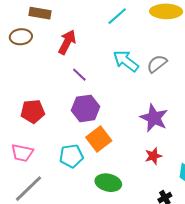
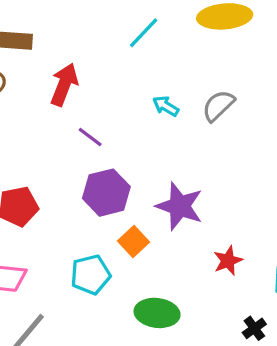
cyan arrow: (126, 61) -> (166, 106), size x0.6
purple star: (154, 118) -> (180, 206), moved
orange square: (99, 139) -> (134, 241), size x0.7

